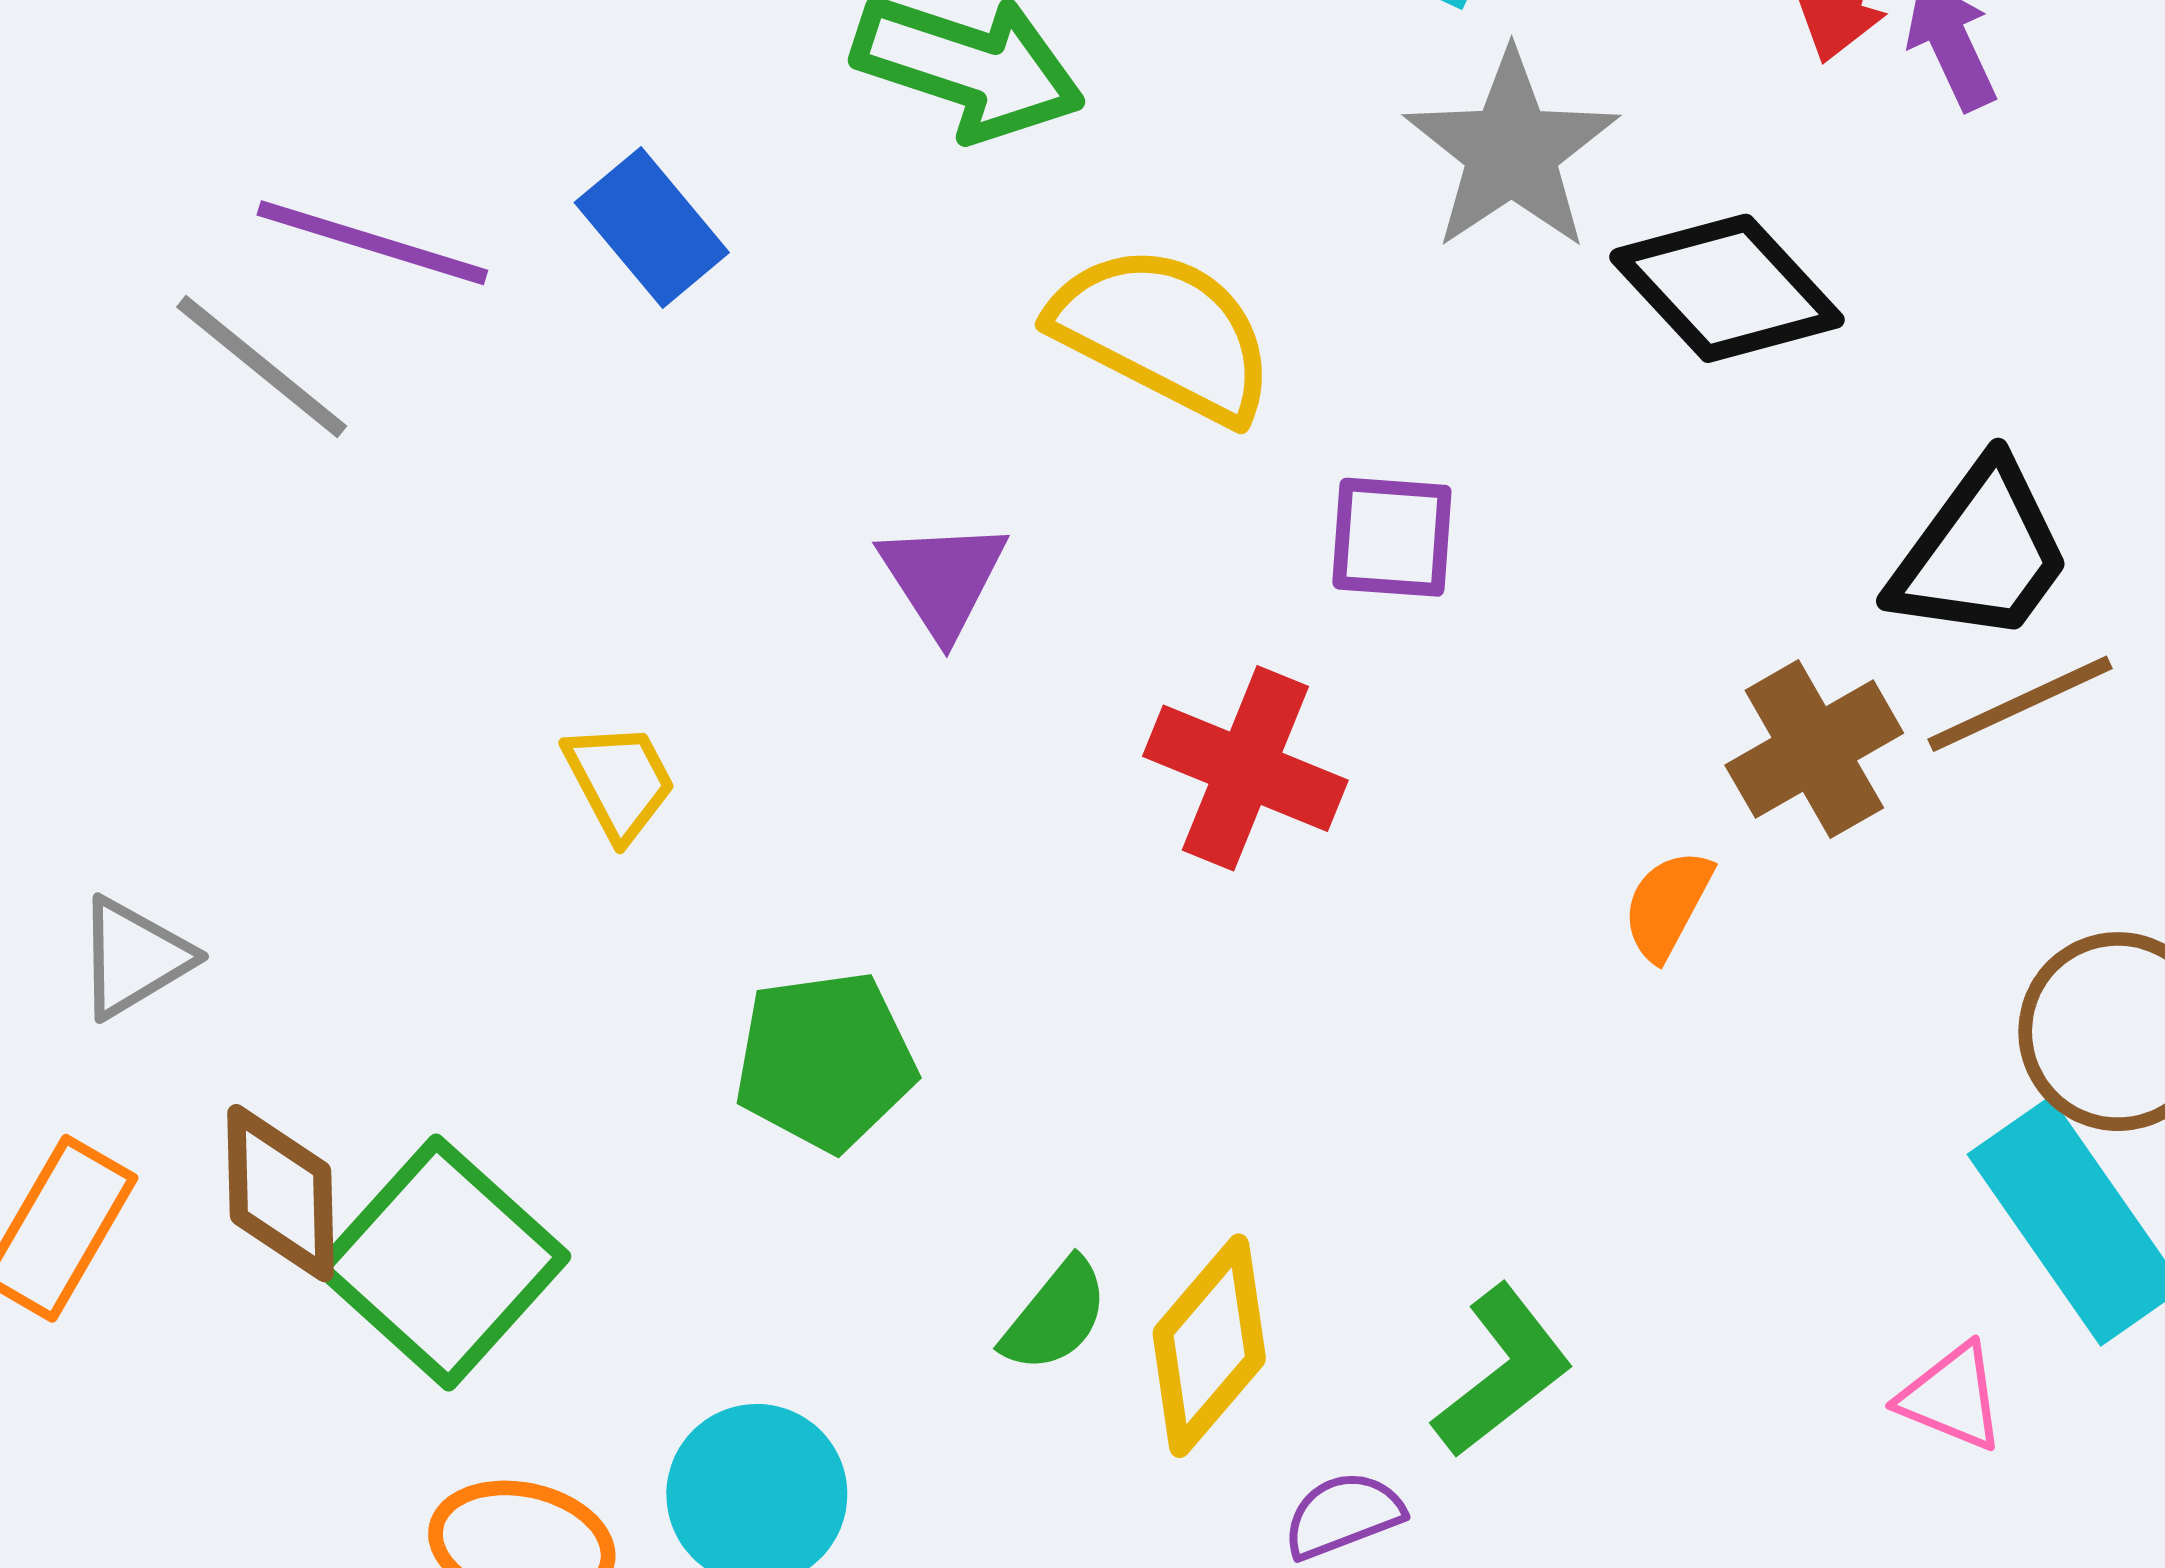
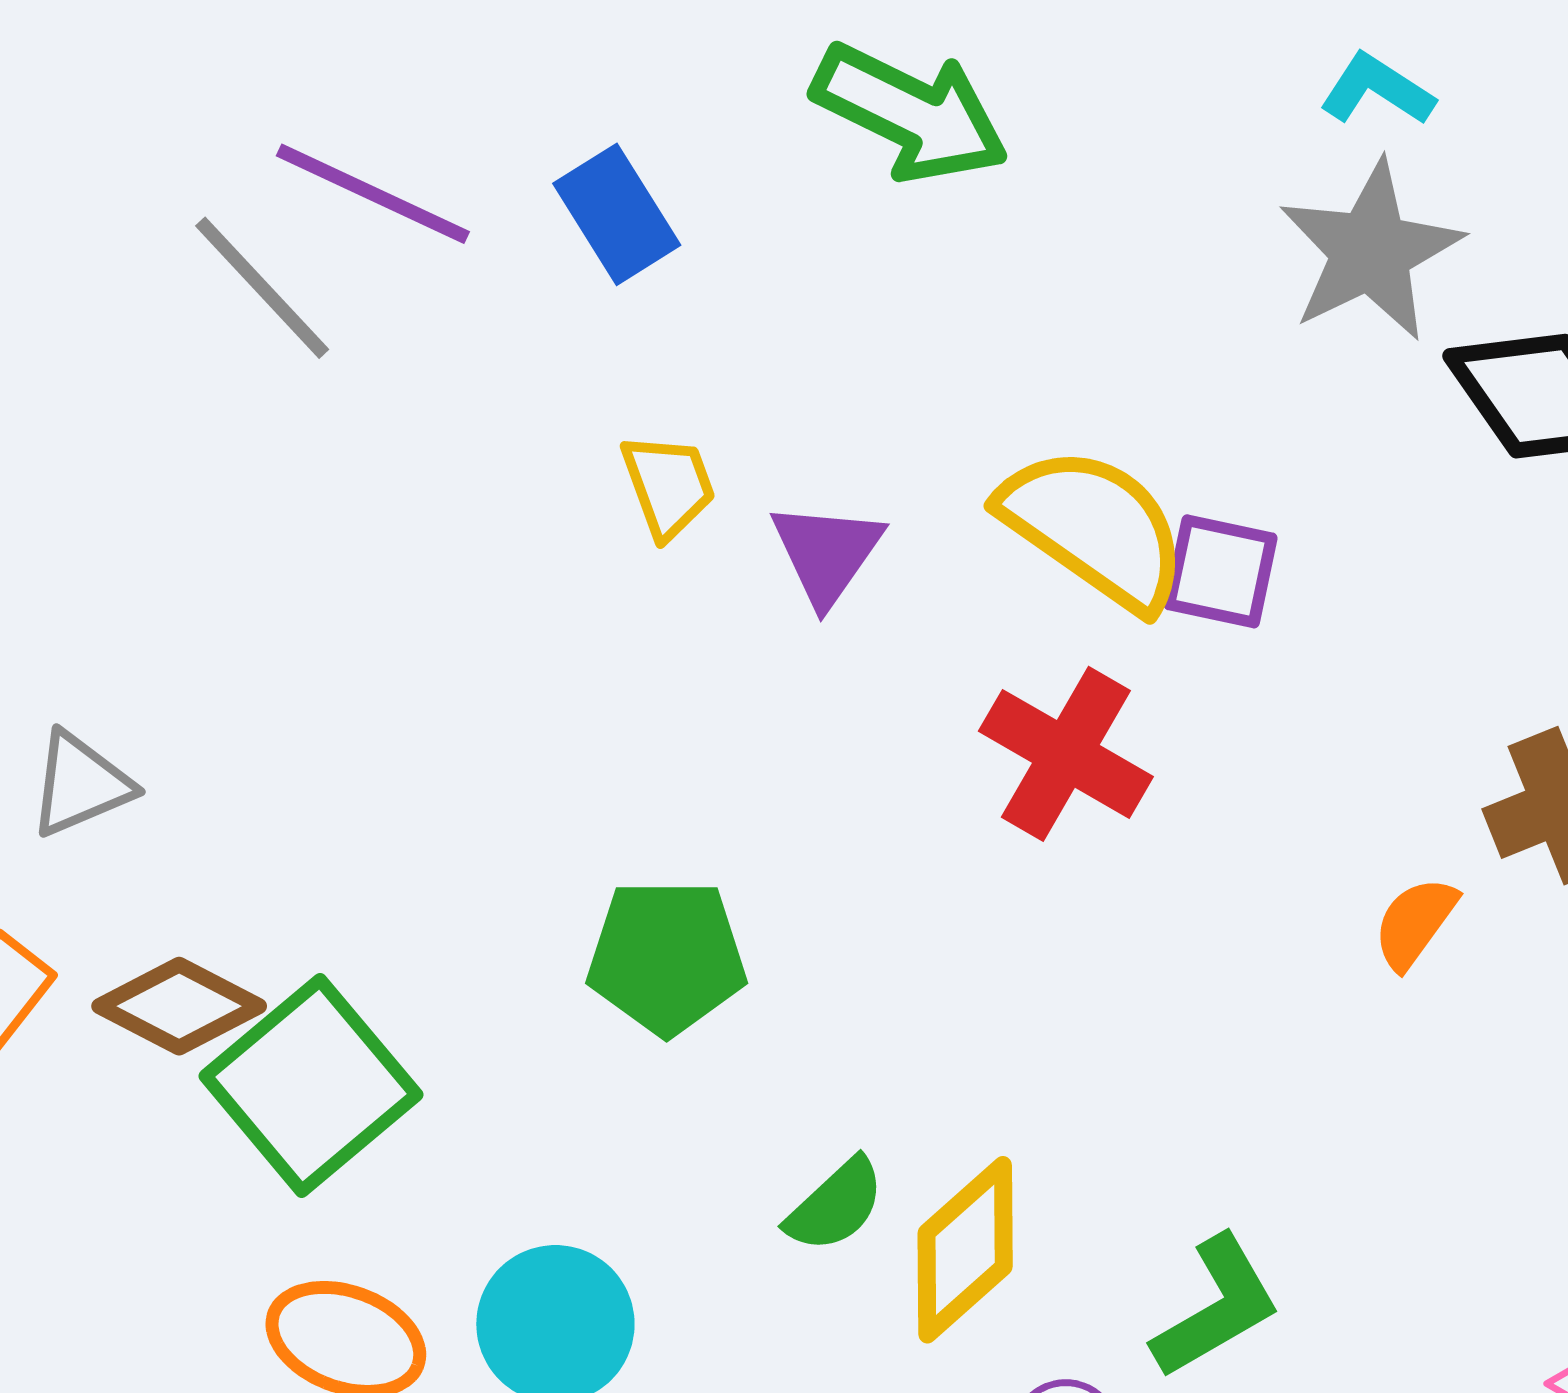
yellow semicircle: (1164, 333) -> (1094, 528), moved
yellow trapezoid: (620, 781) -> (668, 486), moved
brown diamond: (281, 1193) -> (179, 1006), turned -69

